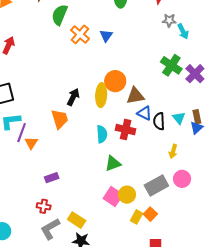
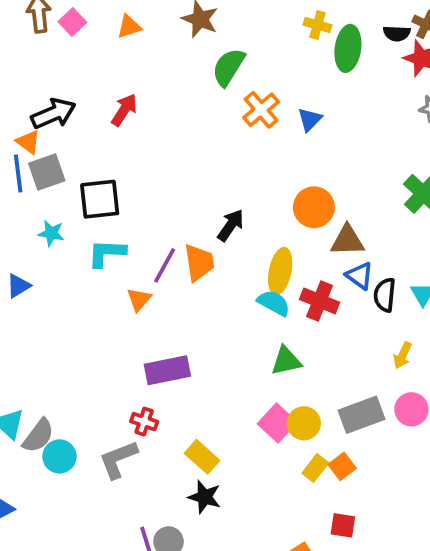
yellow ellipse: (101, 95) -> (280, 271), moved
purple line: (22, 133) -> (165, 265), moved
cyan semicircle: (102, 134) -> (274, 303), turned -66
purple rectangle: (52, 178) -> (167, 370), size x1.6
gray L-shape: (50, 229) -> (118, 459), moved

